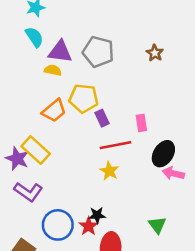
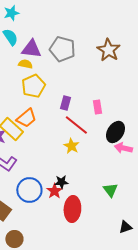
brown star: (155, 53) -> (108, 50), size x1.6
yellow pentagon: (84, 98) -> (33, 86), moved, turned -30
orange trapezoid: (54, 111) -> (26, 118), moved
purple rectangle: (102, 118) -> (65, 103), turned 40
red line: (115, 145) -> (76, 125), turned 50

